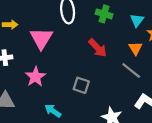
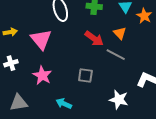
orange triangle: (135, 48) -> (120, 33), moved
gray line: (131, 70) -> (116, 55), moved

